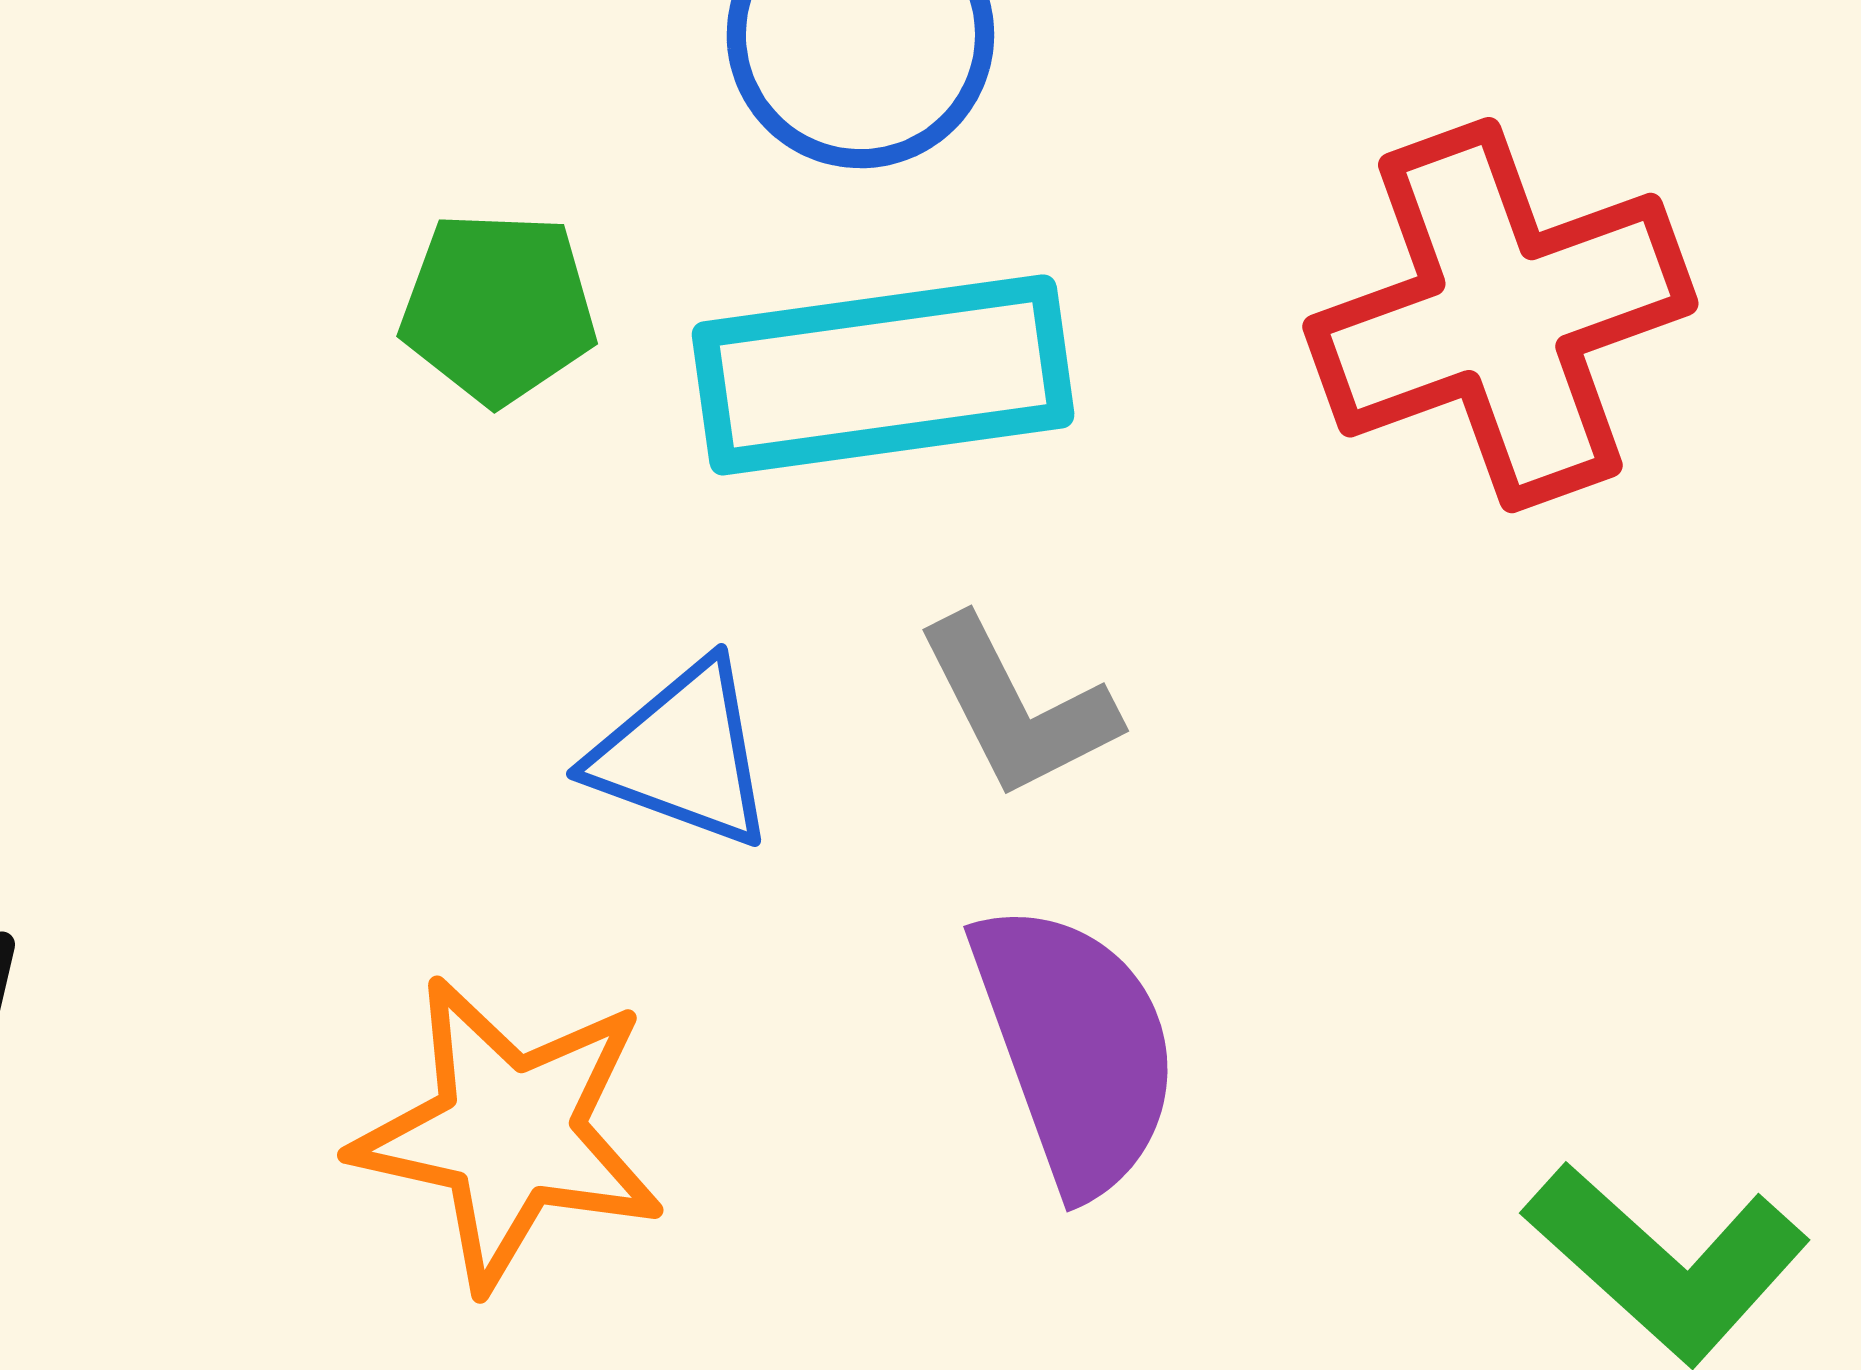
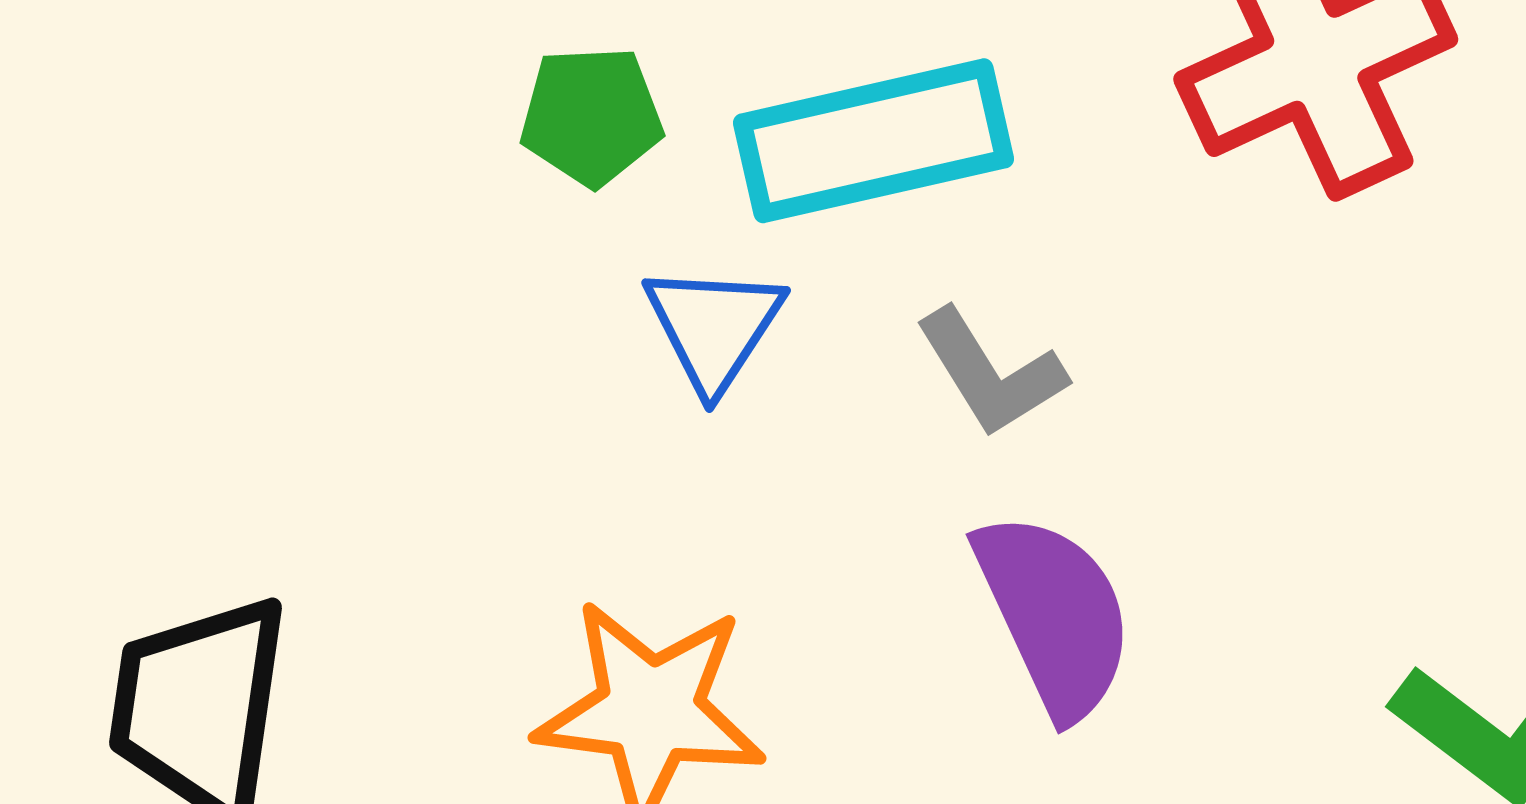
blue triangle: (683, 755) -> (714, 327), moved, turned 48

